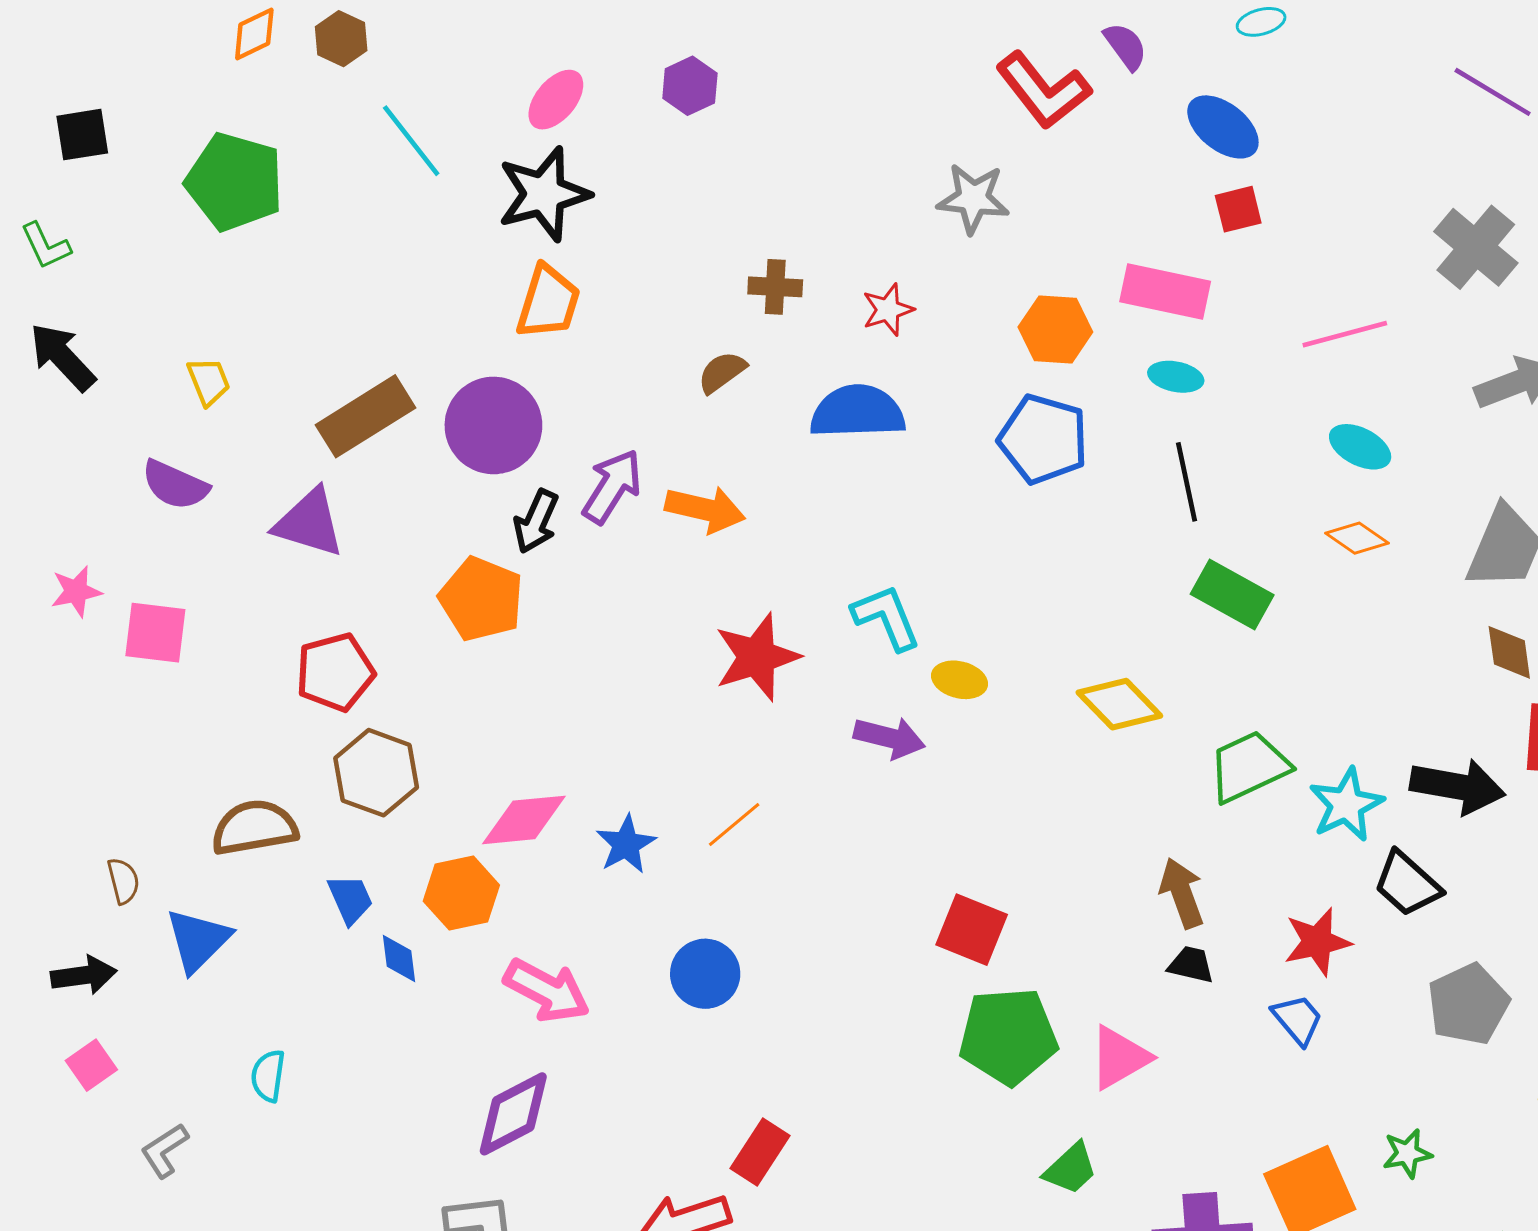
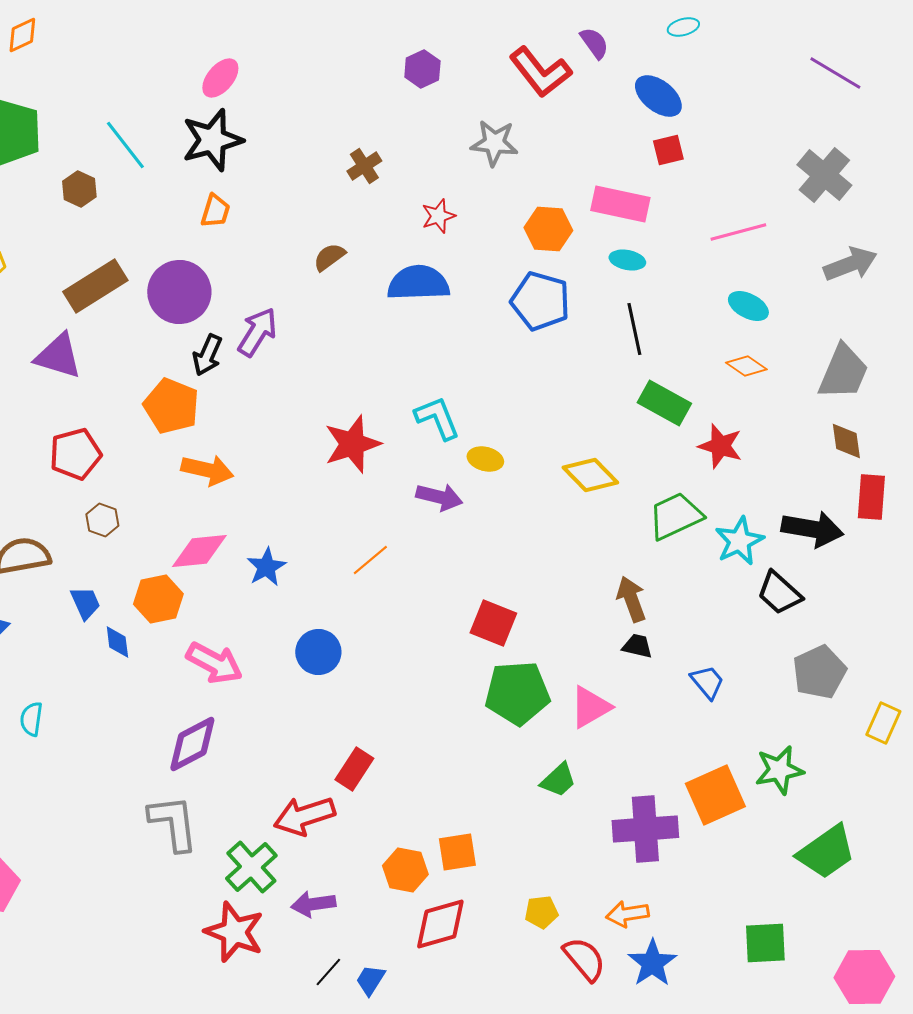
brown hexagon: (341, 39) -> (79, 189), moved
purple hexagon: (690, 86) -> (422, 69), moved
cyan line: (411, 141) -> (125, 145), moved
brown cross: (775, 287) -> (364, 166), moved, turned -36
orange trapezoid: (548, 302) -> (215, 211), size x0.7
orange arrow: (705, 509) -> (207, 470), moved
brown hexagon: (376, 773) -> (102, 520), size x0.6
orange line: (734, 824) -> (370, 560), moved
red star: (1317, 942) -> (720, 446), moved, turned 30
green star: (1407, 1153) -> (779, 770), size x1.5

